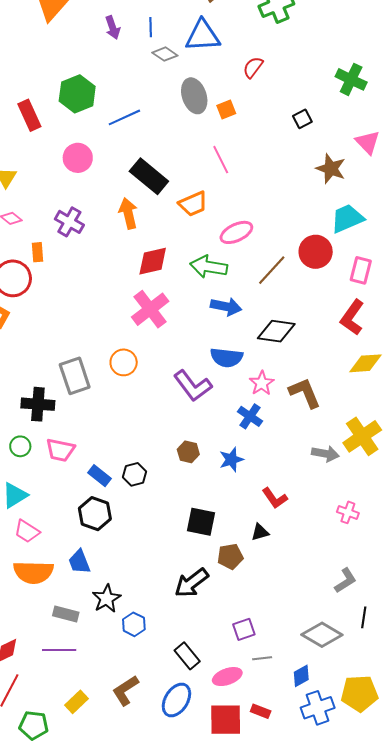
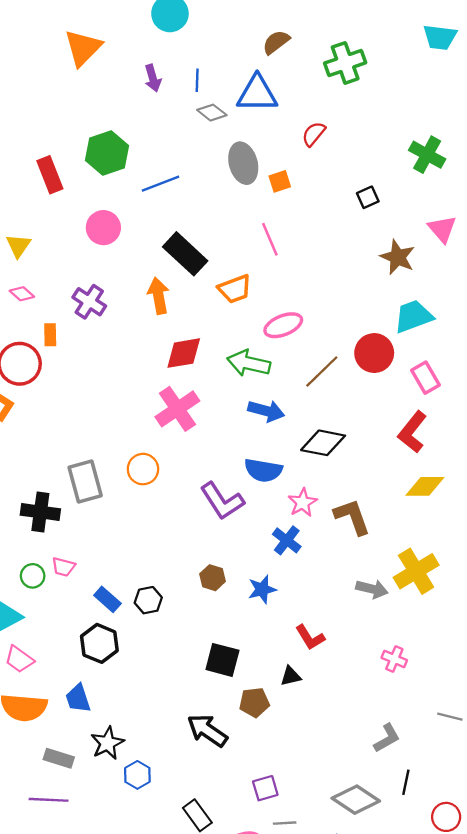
pink rectangle: (361, 270) -> (426, 378), turned -48
green circle: (20, 446) -> (33, 576), moved
pink trapezoid: (60, 450) -> (63, 567), size x0.7
black arrow: (191, 583) -> (207, 730), turned 69

